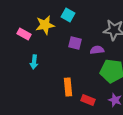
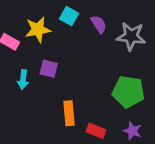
purple square: (75, 43) -> (49, 69), moved
purple semicircle: (97, 50) -> (99, 24), moved, turned 64

